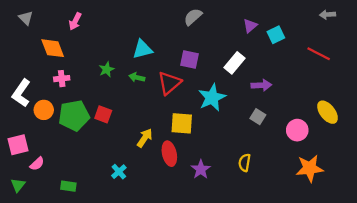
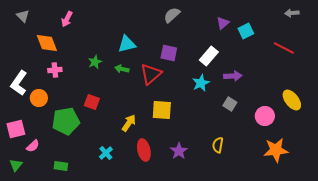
cyan star: (212, 98) -> (201, 83), moved, size x0.7
green pentagon: (74, 116) -> (66, 121), moved
red ellipse: (169, 154) -> (144, 150), moved

